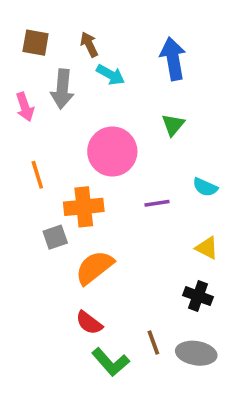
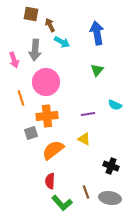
brown square: (36, 43) -> (31, 14), moved
pink circle: (112, 151) -> (46, 82), moved
yellow triangle: (207, 248) -> (84, 139), moved
red semicircle: (89, 323) -> (50, 181), turned 56

